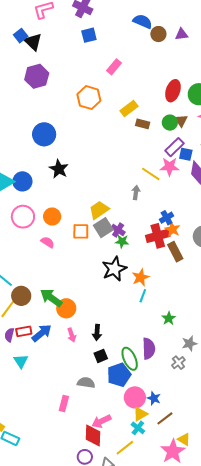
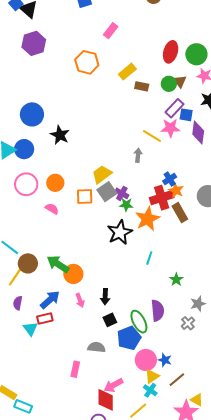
blue circle: (44, 134) -> (32, 114), moved
orange star: (141, 277) -> (147, 219), moved, size x1.4
red rectangle: (24, 331) -> (45, 318), moved

